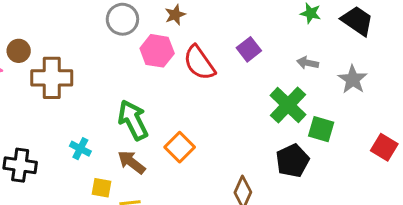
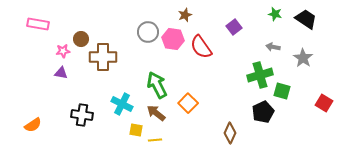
gray circle: (122, 19) -> (148, 32), moved
purple square: (249, 49) -> (234, 27), moved
green cross: (288, 105) -> (260, 75), turned 30
cyan cross: (80, 149) -> (122, 104), size x1.5

